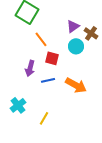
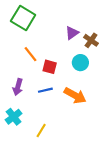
orange line: (41, 39) -> (31, 54), moved
cyan circle: (76, 46) -> (80, 63), moved
purple arrow: (30, 68) -> (18, 87), moved

